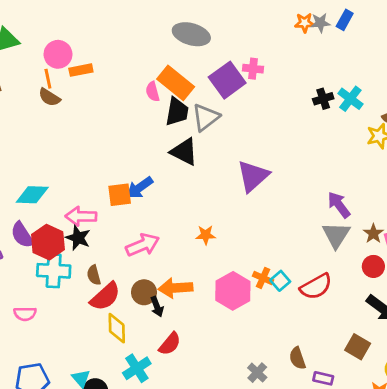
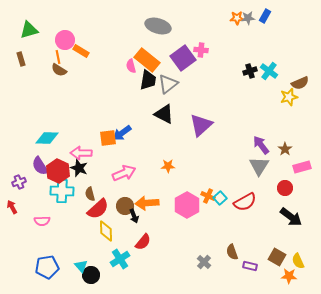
orange rectangle: (81, 70) -> (81, 51), turned 42
black triangle: (184, 152) -> (164, 114), moved
brown star: (373, 233) -> (285, 149), moved
brown square: (358, 347) -> (277, 257), moved

